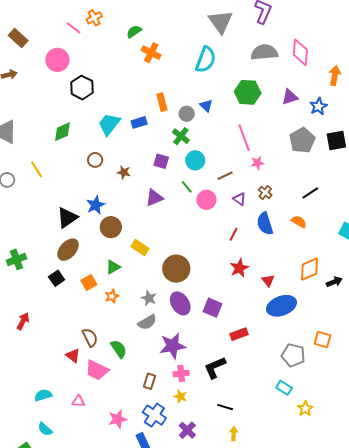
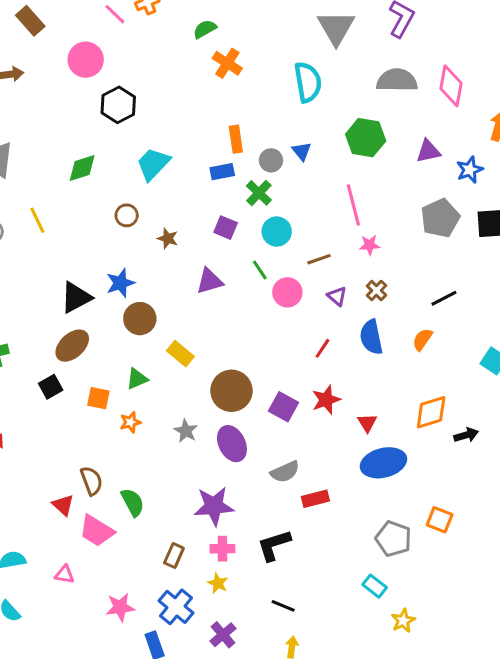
cyan semicircle: (206, 60) -> (308, 82), turned -36
blue rectangle: (139, 122) -> (222, 172), moved
orange semicircle: (299, 222) -> (422, 339), turned -91
orange square: (89, 282) -> (98, 398), turned 35
purple square: (212, 308) -> (283, 407), moved
gray semicircle: (147, 322) -> (285, 472), moved

